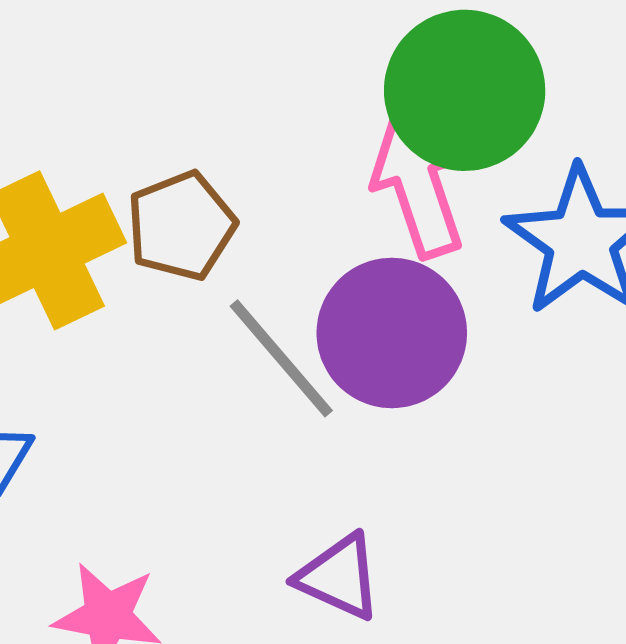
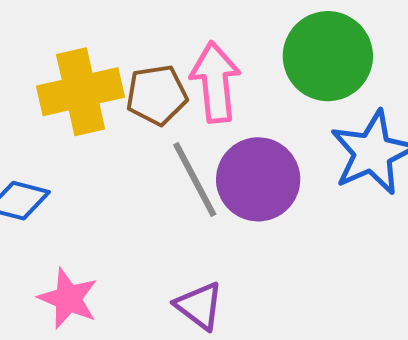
pink arrow: (418, 186) -> (215, 82), moved

